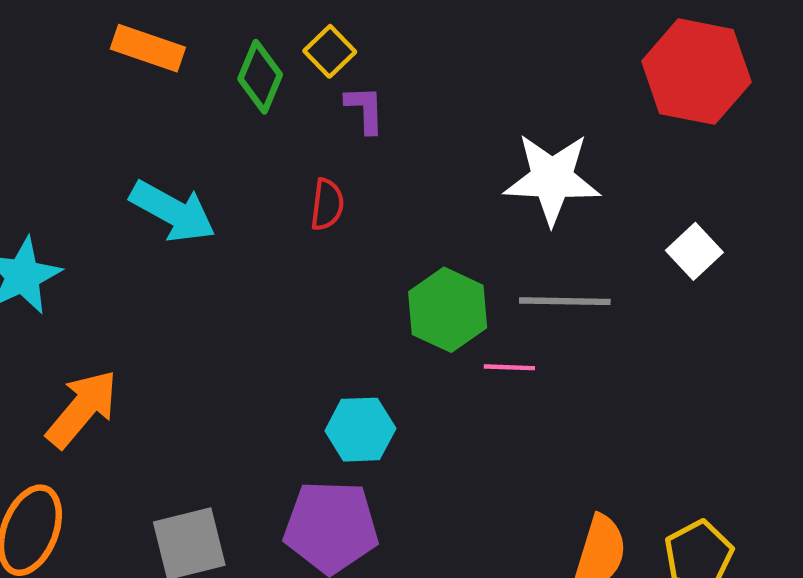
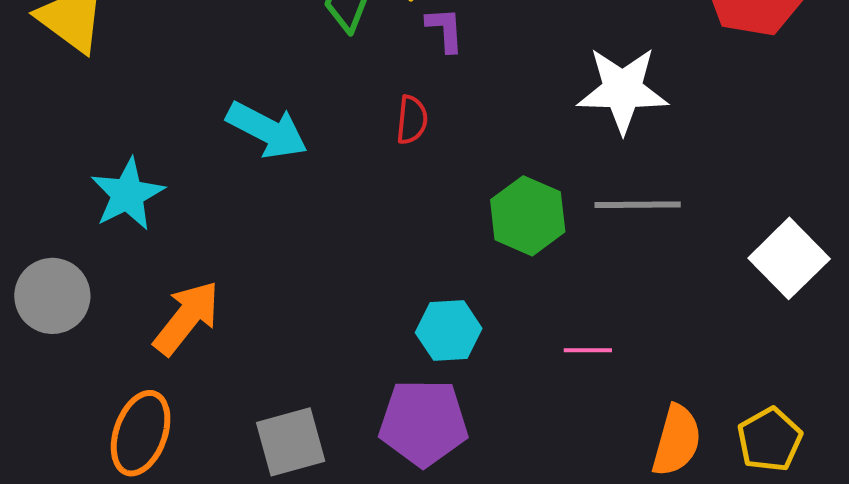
white square: (694, 251) -> (789, 258), moved, size x1.5
pink line: (509, 367) -> (588, 350), moved

